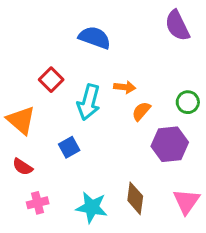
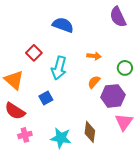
orange arrow: (125, 87) -> (94, 56), moved
orange semicircle: (141, 111) -> (94, 82), moved
red semicircle: (23, 167) -> (15, 111), size x1.5
pink triangle: (186, 201) -> (124, 122), moved

